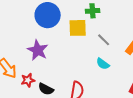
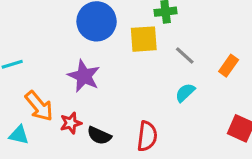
cyan semicircle: (103, 64) -> (185, 93), turned 104

